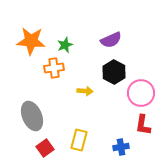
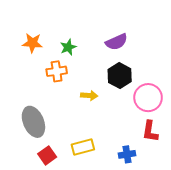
orange star: (31, 41) -> (32, 43), size x0.7
yellow rectangle: (79, 140) -> (83, 147), turned 60

